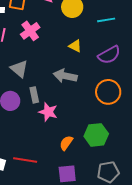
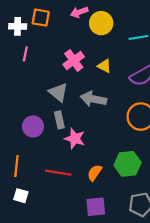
pink cross: (30, 31) -> (74, 60), moved
gray triangle: (19, 69) -> (58, 92), moved
red line: (25, 160) -> (58, 173), moved

